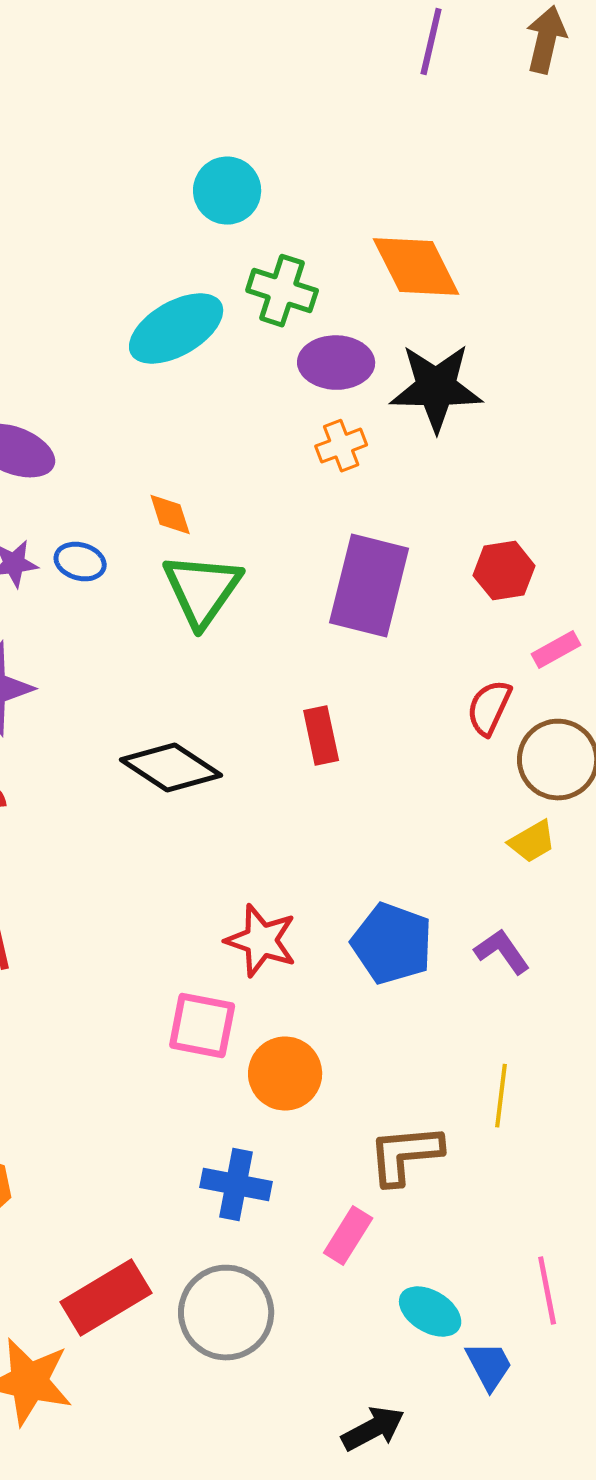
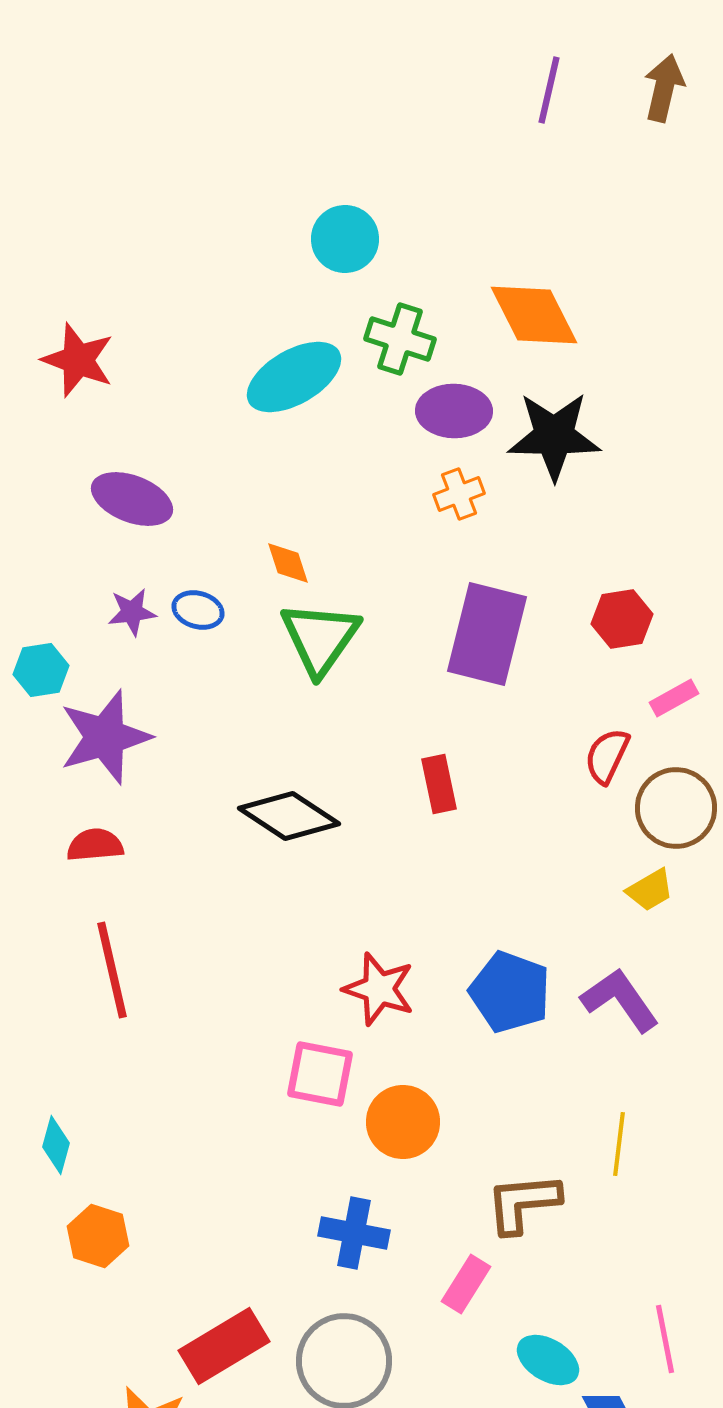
purple L-shape: (502, 952) -> (620, 1000), size x1.4

